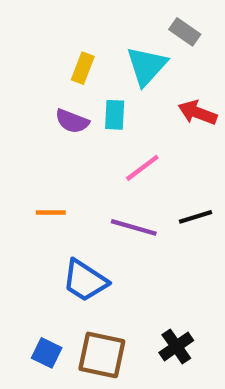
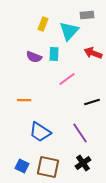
gray rectangle: (185, 32) -> (87, 15), turned -40
yellow rectangle: (83, 68) -> (43, 24), moved
purple line: (134, 227) -> (80, 133), moved, turned 40

